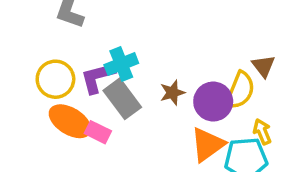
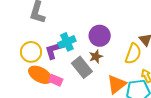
gray rectangle: (122, 99) -> (82, 67), moved
purple circle: (213, 102) -> (100, 36), moved

